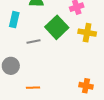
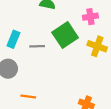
cyan rectangle: (14, 20) -> (13, 39), moved

